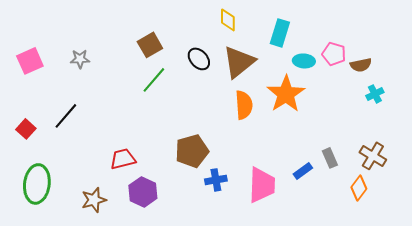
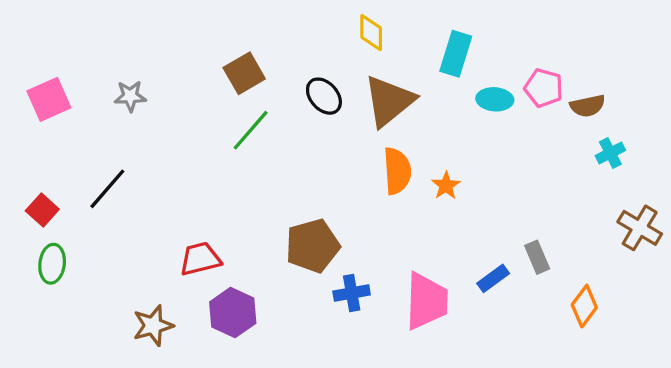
orange star: (286, 94) -> (446, 186), moved, size x0.5
brown cross: (373, 156) -> (640, 228), moved
green ellipse: (37, 184) -> (52, 264), moved, size x0.6

